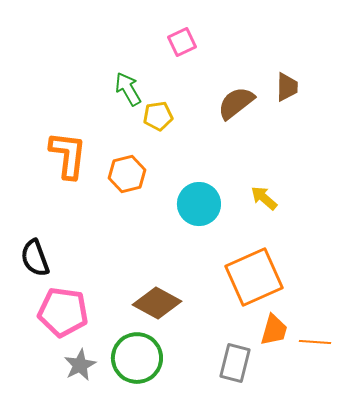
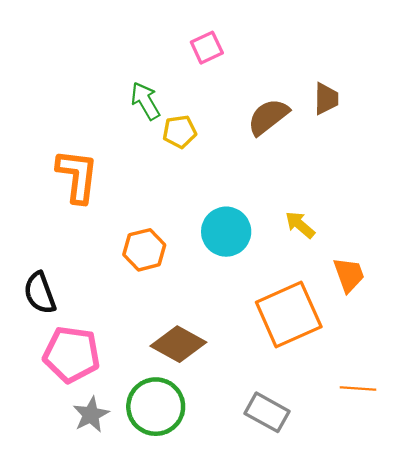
orange hexagon: (127, 174) -> (144, 250), moved
orange trapezoid: (274, 330) -> (349, 275), moved, turned -36
gray rectangle: (235, 363) -> (267, 412), turned -75

